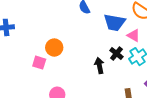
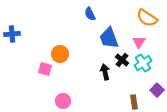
blue trapezoid: (114, 22) -> (109, 38), moved, turned 60
pink triangle: (134, 35) -> (139, 42), turned 32

